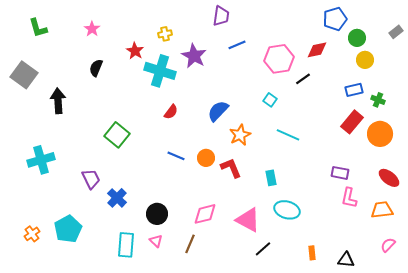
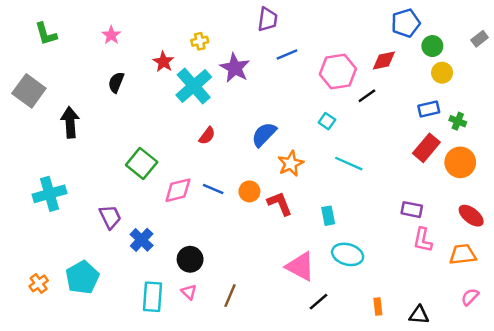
cyan cross: (160, 71) -> (194, 86), turned 32
pink diamond: (205, 214) -> (178, 190), moved

